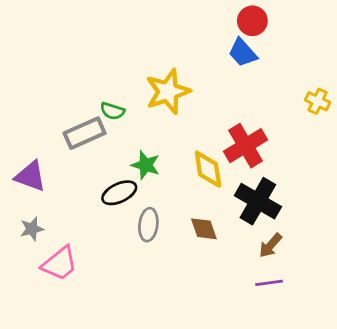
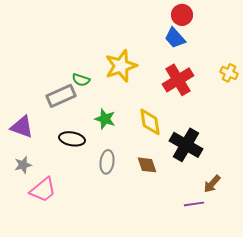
red cross: (245, 146) -> (178, 80), moved
black ellipse: (119, 193) -> (72, 139), moved, turned 35
brown arrow: (270, 245) -> (212, 184), moved

